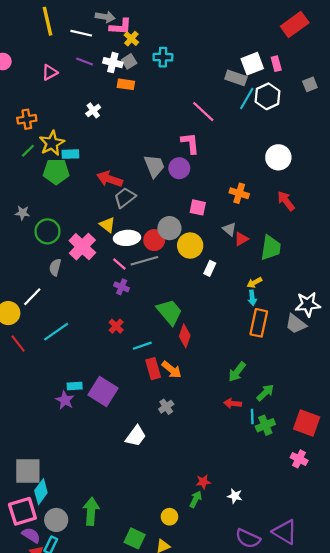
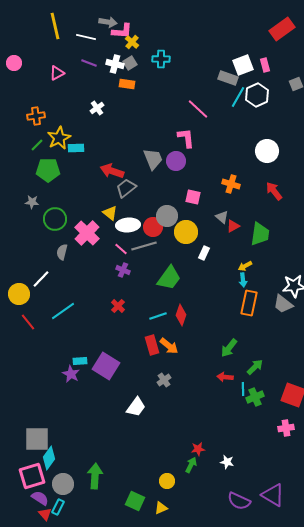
green pentagon: (56, 171) -> (48, 170), moved
green trapezoid: (169, 312) -> (169, 278), moved, turned 76
cyan line: (142, 346) -> (158, 316), moved
pink cross: (299, 459) -> (286, 428), turned -35

